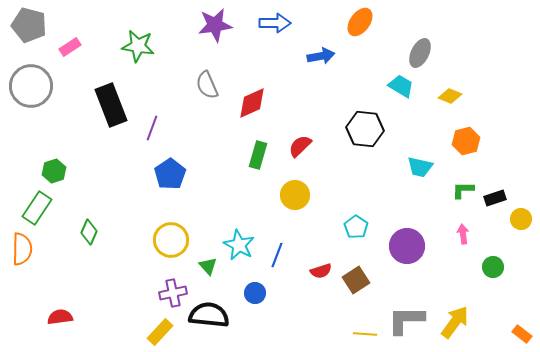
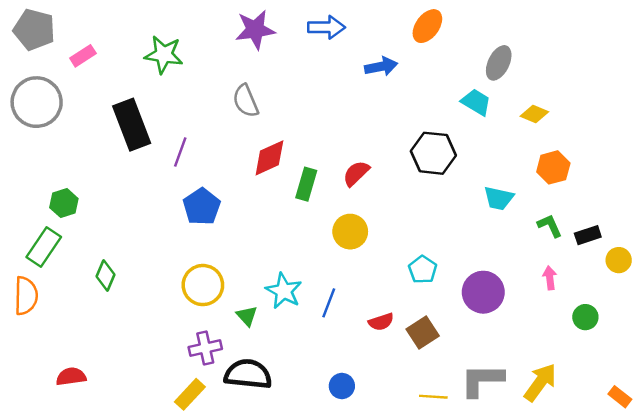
red diamond: (252, 103) -> (269, 158), moved
green L-shape: (463, 190) -> (550, 226), turned 65
blue circle: (255, 293) -> (342, 386), moved

